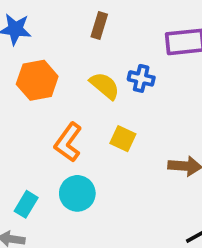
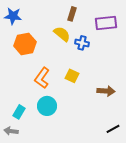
brown rectangle: (99, 26) -> (72, 14), moved
yellow semicircle: (105, 86) -> (62, 34), moved

